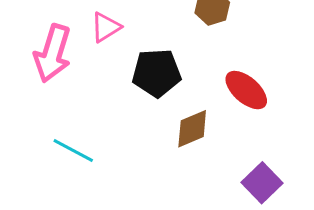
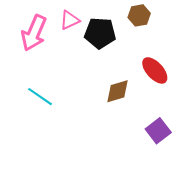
black pentagon: (156, 73) -> (100, 33), moved

